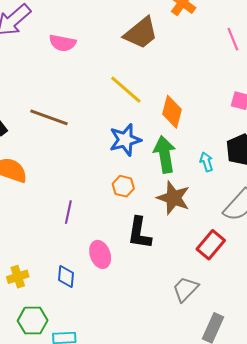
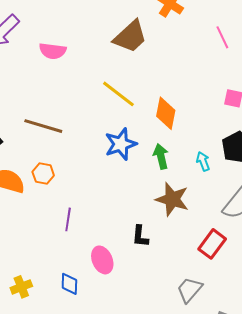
green arrow: (165, 154) -> (161, 156), size x0.7
orange hexagon: (123, 186) -> (43, 174), moved
black L-shape: (139, 233) -> (140, 236), size x0.7

